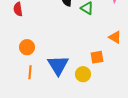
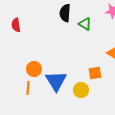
orange circle: (27, 47) -> (34, 69), moved

